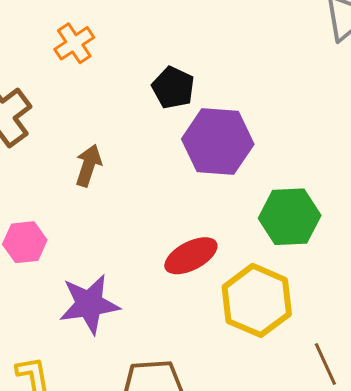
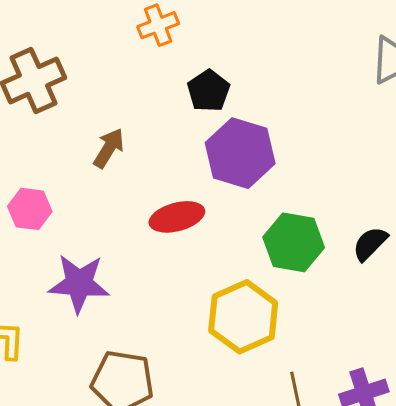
orange cross: (74, 43) -> (158, 25), moved
red ellipse: (191, 256) -> (177, 217), moved

